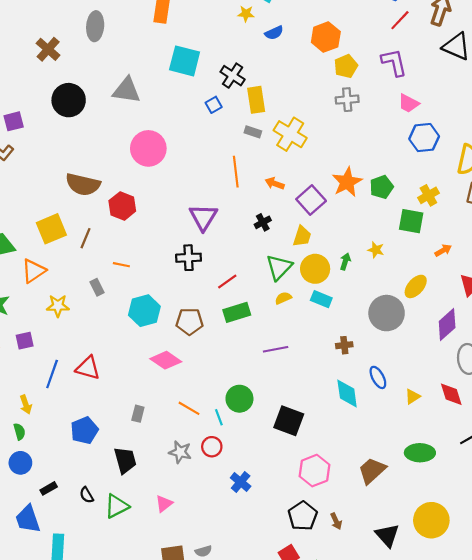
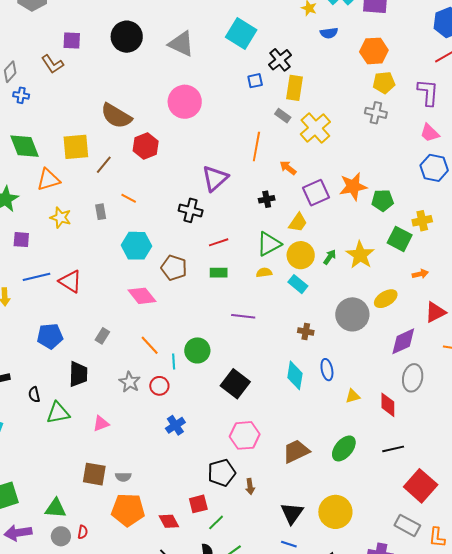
yellow star: (376, 250) -> (360, 255), size x1.8
green rectangle: (237, 312) -> (219, 273), size x0.7
blue line: (52, 374) -> (37, 277), turned 40
green ellipse: (420, 453) -> (344, 448), turned -68

